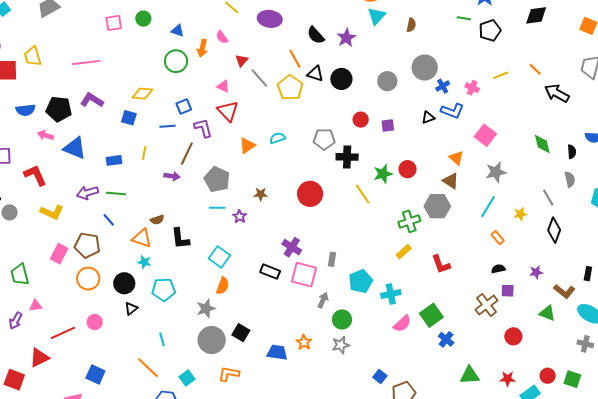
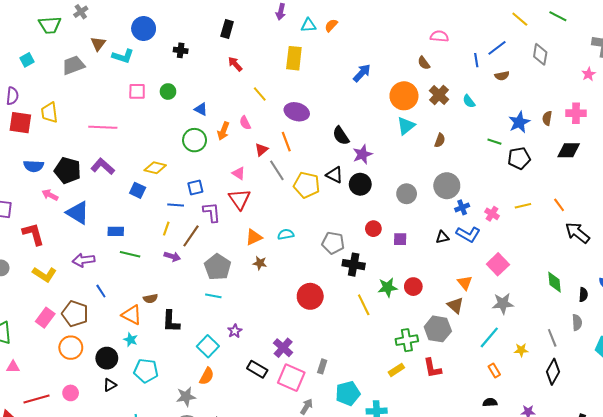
purple star: (346, 38) -> (362, 154), moved
orange line: (295, 59) -> (286, 142), moved
yellow pentagon: (290, 88) -> (307, 185), turned -30
yellow line: (144, 153) -> (166, 229), moved
green line: (116, 194) -> (130, 254), moved
brown star: (261, 194) -> (260, 263), moved
purple star: (240, 216) -> (235, 331), moved
red L-shape: (441, 264) -> (432, 368), moved

